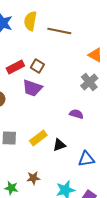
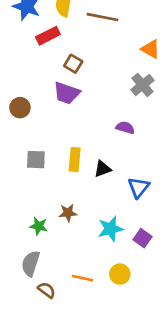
red rectangle: (15, 67) -> (48, 36), moved
yellow rectangle: (38, 138) -> (75, 160), turned -48
blue triangle: (86, 159) -> (139, 188), turned -42

